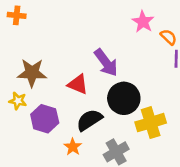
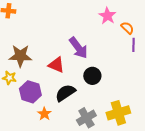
black circle: (124, 98) -> (92, 76), size x0.7
yellow cross: (151, 123) -> (118, 113), moved
orange star: (73, 147) -> (44, 114), moved

